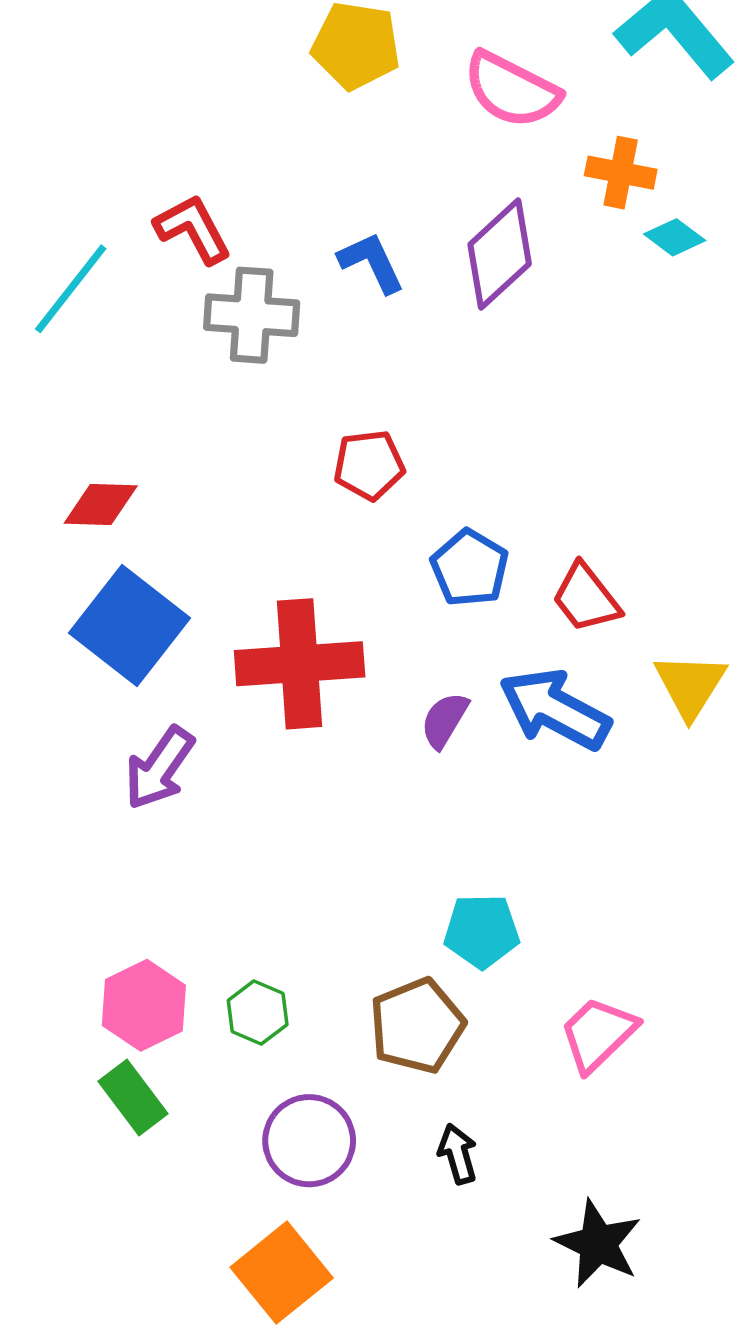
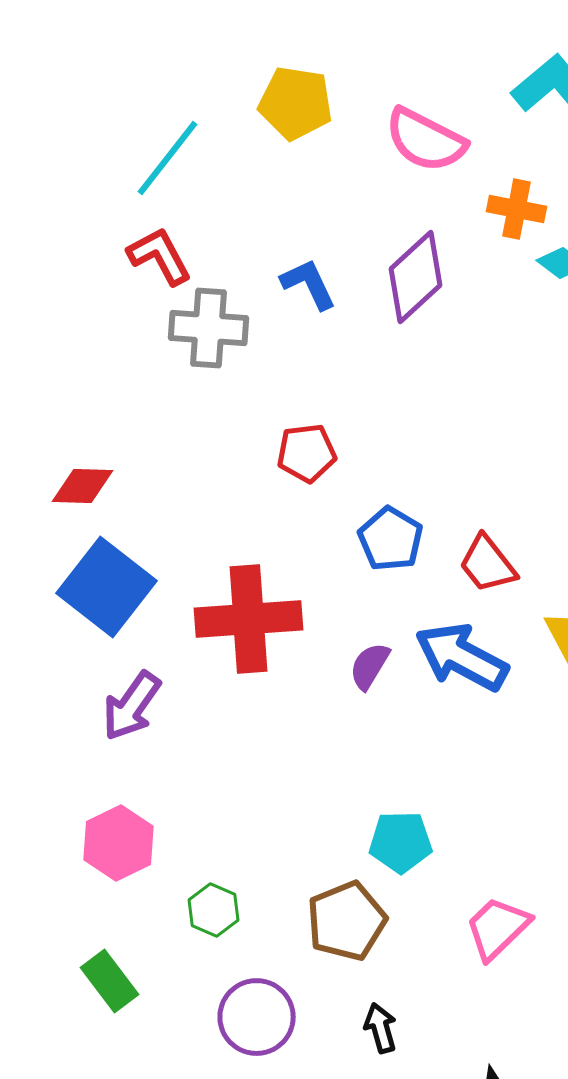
cyan line: (71, 289) -> (168, 158), moved
pink hexagon: (144, 1005) -> (119, 843), moved

